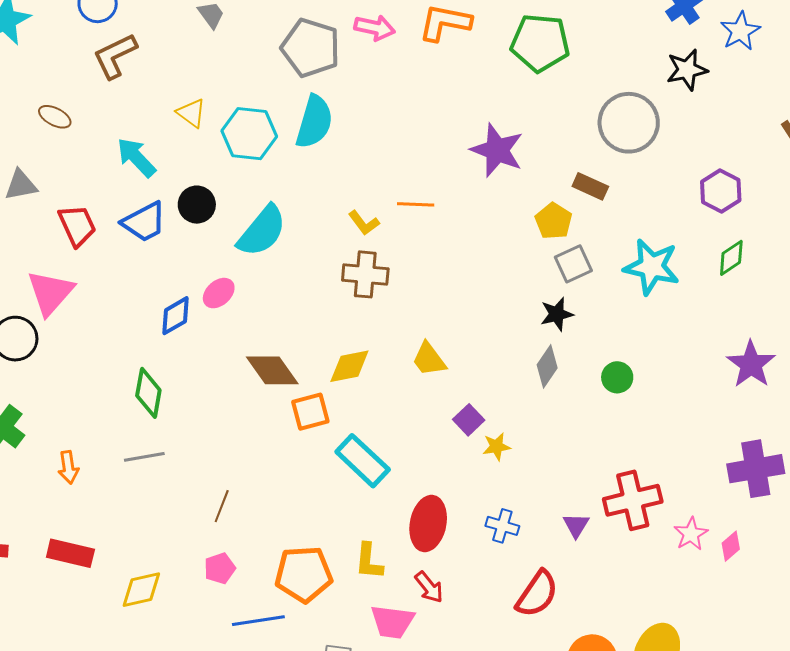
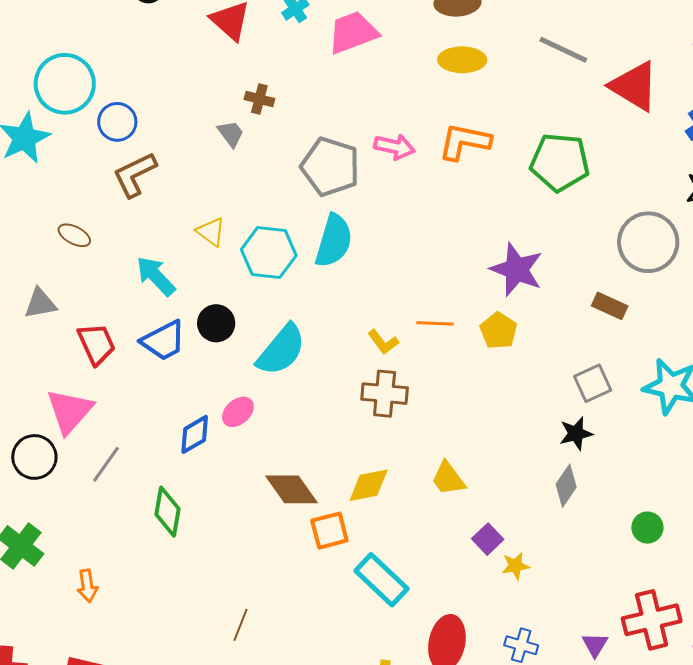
yellow pentagon: (554, 221) -> (499, 331), moved
green circle: (617, 377) -> (647, 528), moved
gray line: (144, 457) -> (106, 464), moved, turned -45

